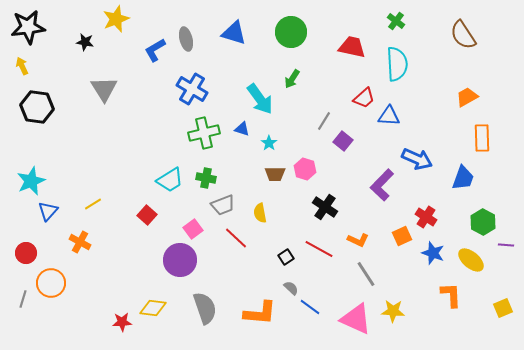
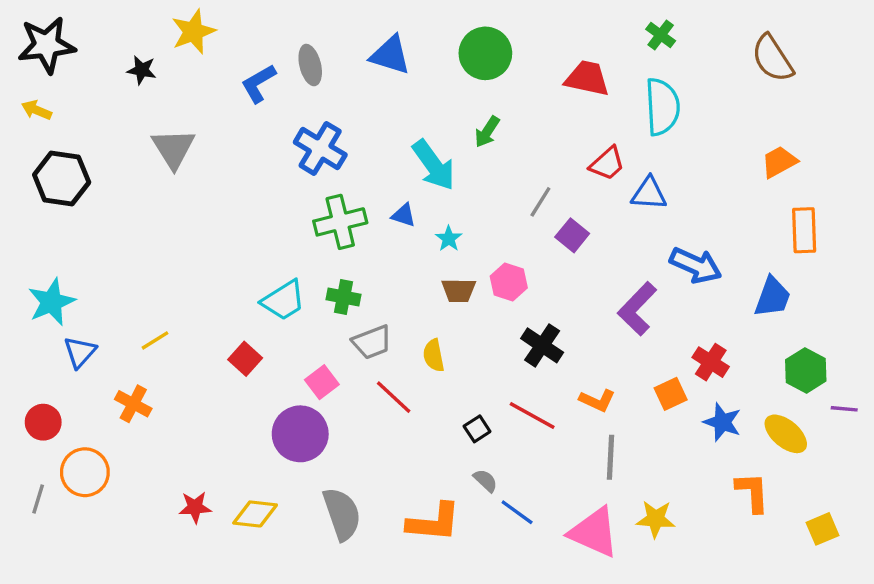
yellow arrow: (22, 66) -> (36, 110), turned -42
gray line: (366, 274) -> (611, 457), turned 36
yellow square: (503, 308) -> (822, 529), moved
red star: (122, 322) -> (195, 507), moved

